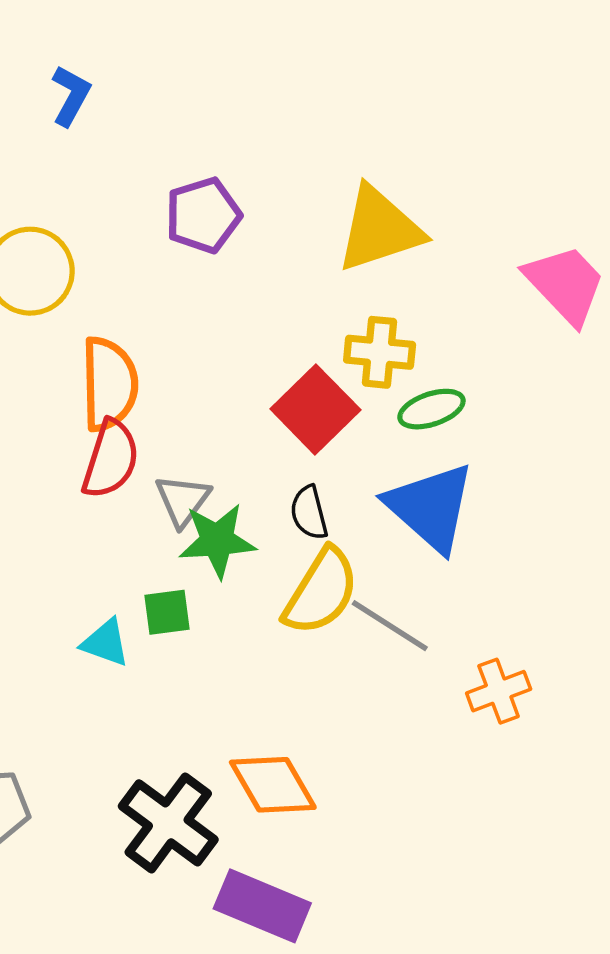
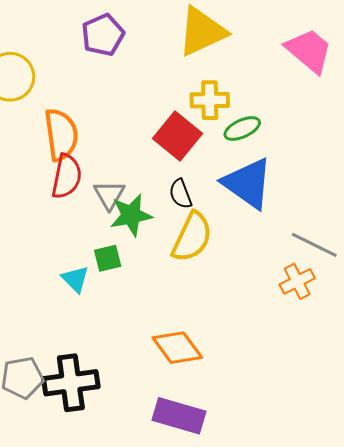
gray line: (390, 626) -> (314, 245), moved
cyan triangle: (106, 643) -> (75, 279), turned 32
black cross: (168, 823) -> (71, 383), moved, turned -38

